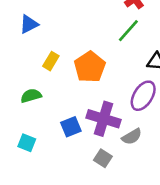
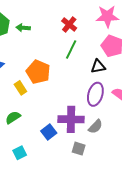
yellow rectangle: (51, 61) -> (20, 88), turned -48
orange pentagon: (90, 67) -> (38, 72), moved
cyan square: (27, 143) -> (20, 153), turned -32

